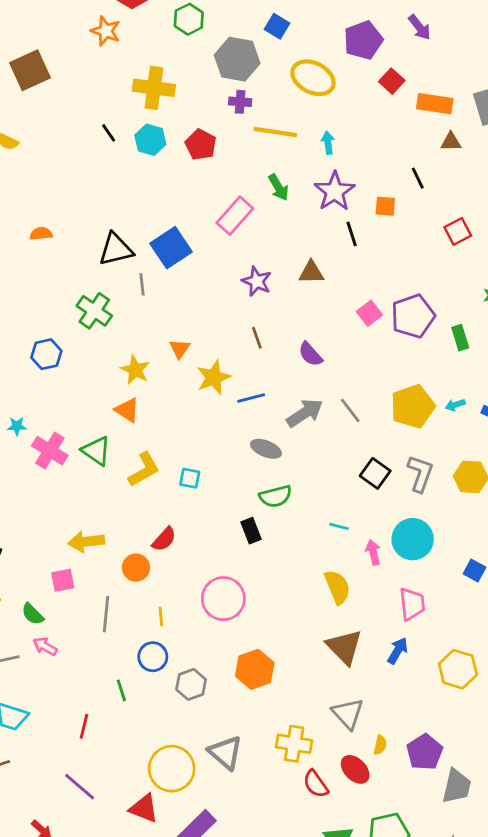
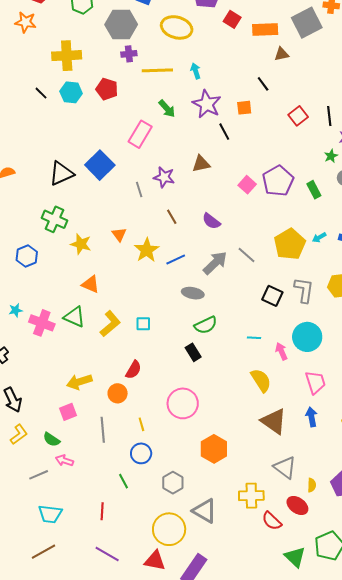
gray line: (142, 284) -> (139, 190), moved
yellow star: (135, 370) -> (81, 244), moved
blue arrow: (398, 651) -> (311, 417), turned -30
gray hexagon: (191, 684) -> (173, 483), moved

